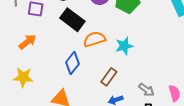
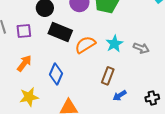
blue diamond: (73, 63) -> (56, 74), moved
gray arrow: (146, 90) -> (141, 48), moved

